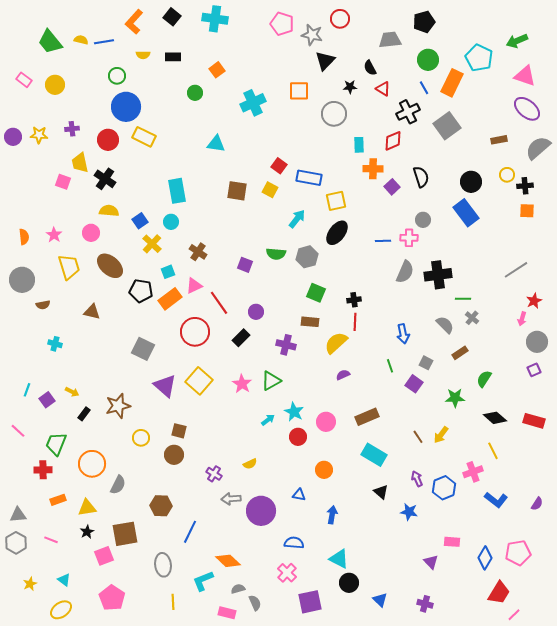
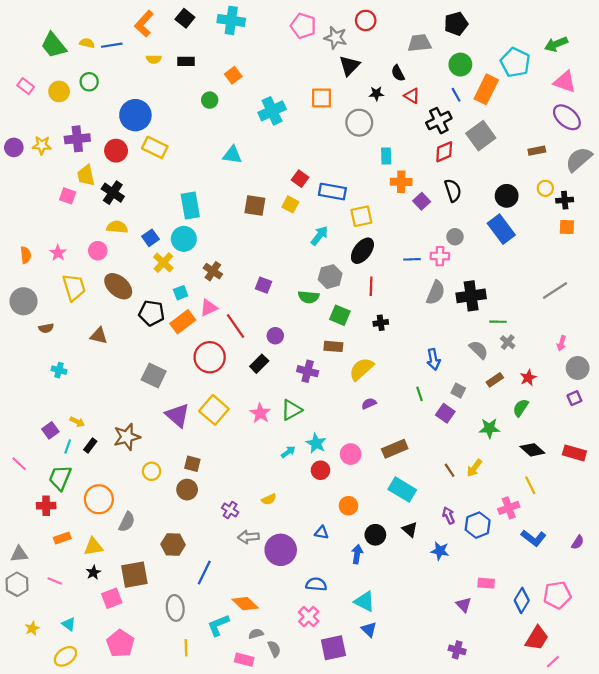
green circle: (117, 76) -> (89, 82), moved
purple cross: (72, 129) -> (77, 139), size x1.6
red diamond: (393, 141) -> (444, 152), moved
cyan circle: (171, 222) -> (184, 239), size x1.5
green semicircle: (276, 254) -> (309, 297), moved
red star: (534, 301) -> (528, 378), moved
red line: (355, 322) -> (371, 286), moved
cyan line: (27, 390) -> (68, 447), moved
black circle: (349, 583) -> (375, 535), moved
blue triangle: (380, 600) -> (369, 629), moved

